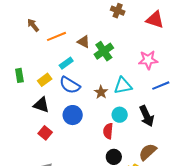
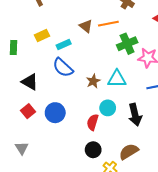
orange line: (56, 36) -> (108, 24), moved
green cross: (104, 51) -> (127, 44), moved
yellow rectangle: (45, 80) -> (42, 35), moved
blue circle: (73, 115) -> (55, 113), moved

